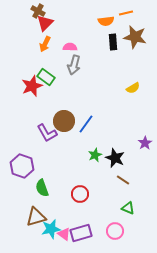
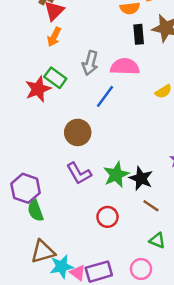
pink semicircle: (70, 47) -> (125, 67), moved, size x1.6
blue line: (86, 124) -> (105, 96), moved
purple L-shape: (47, 133) -> (79, 173), moved
green star: (95, 155) -> (116, 175), size x1.5
green semicircle: (42, 188) -> (35, 211), moved
red circle: (80, 194) -> (107, 217), moved

